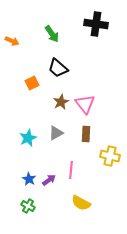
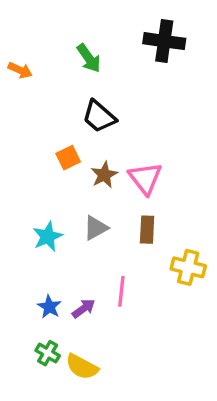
orange square: (32, 83) -> (68, 158), moved
yellow semicircle: (81, 203) -> (82, 367), moved

